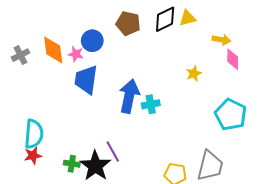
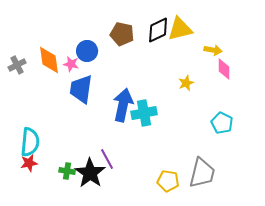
yellow triangle: (188, 18) -> (180, 29), size x1.5
cyan cross: (151, 104) -> (144, 113), size x1.4
cyan pentagon: (231, 115) -> (222, 123), size x0.7

